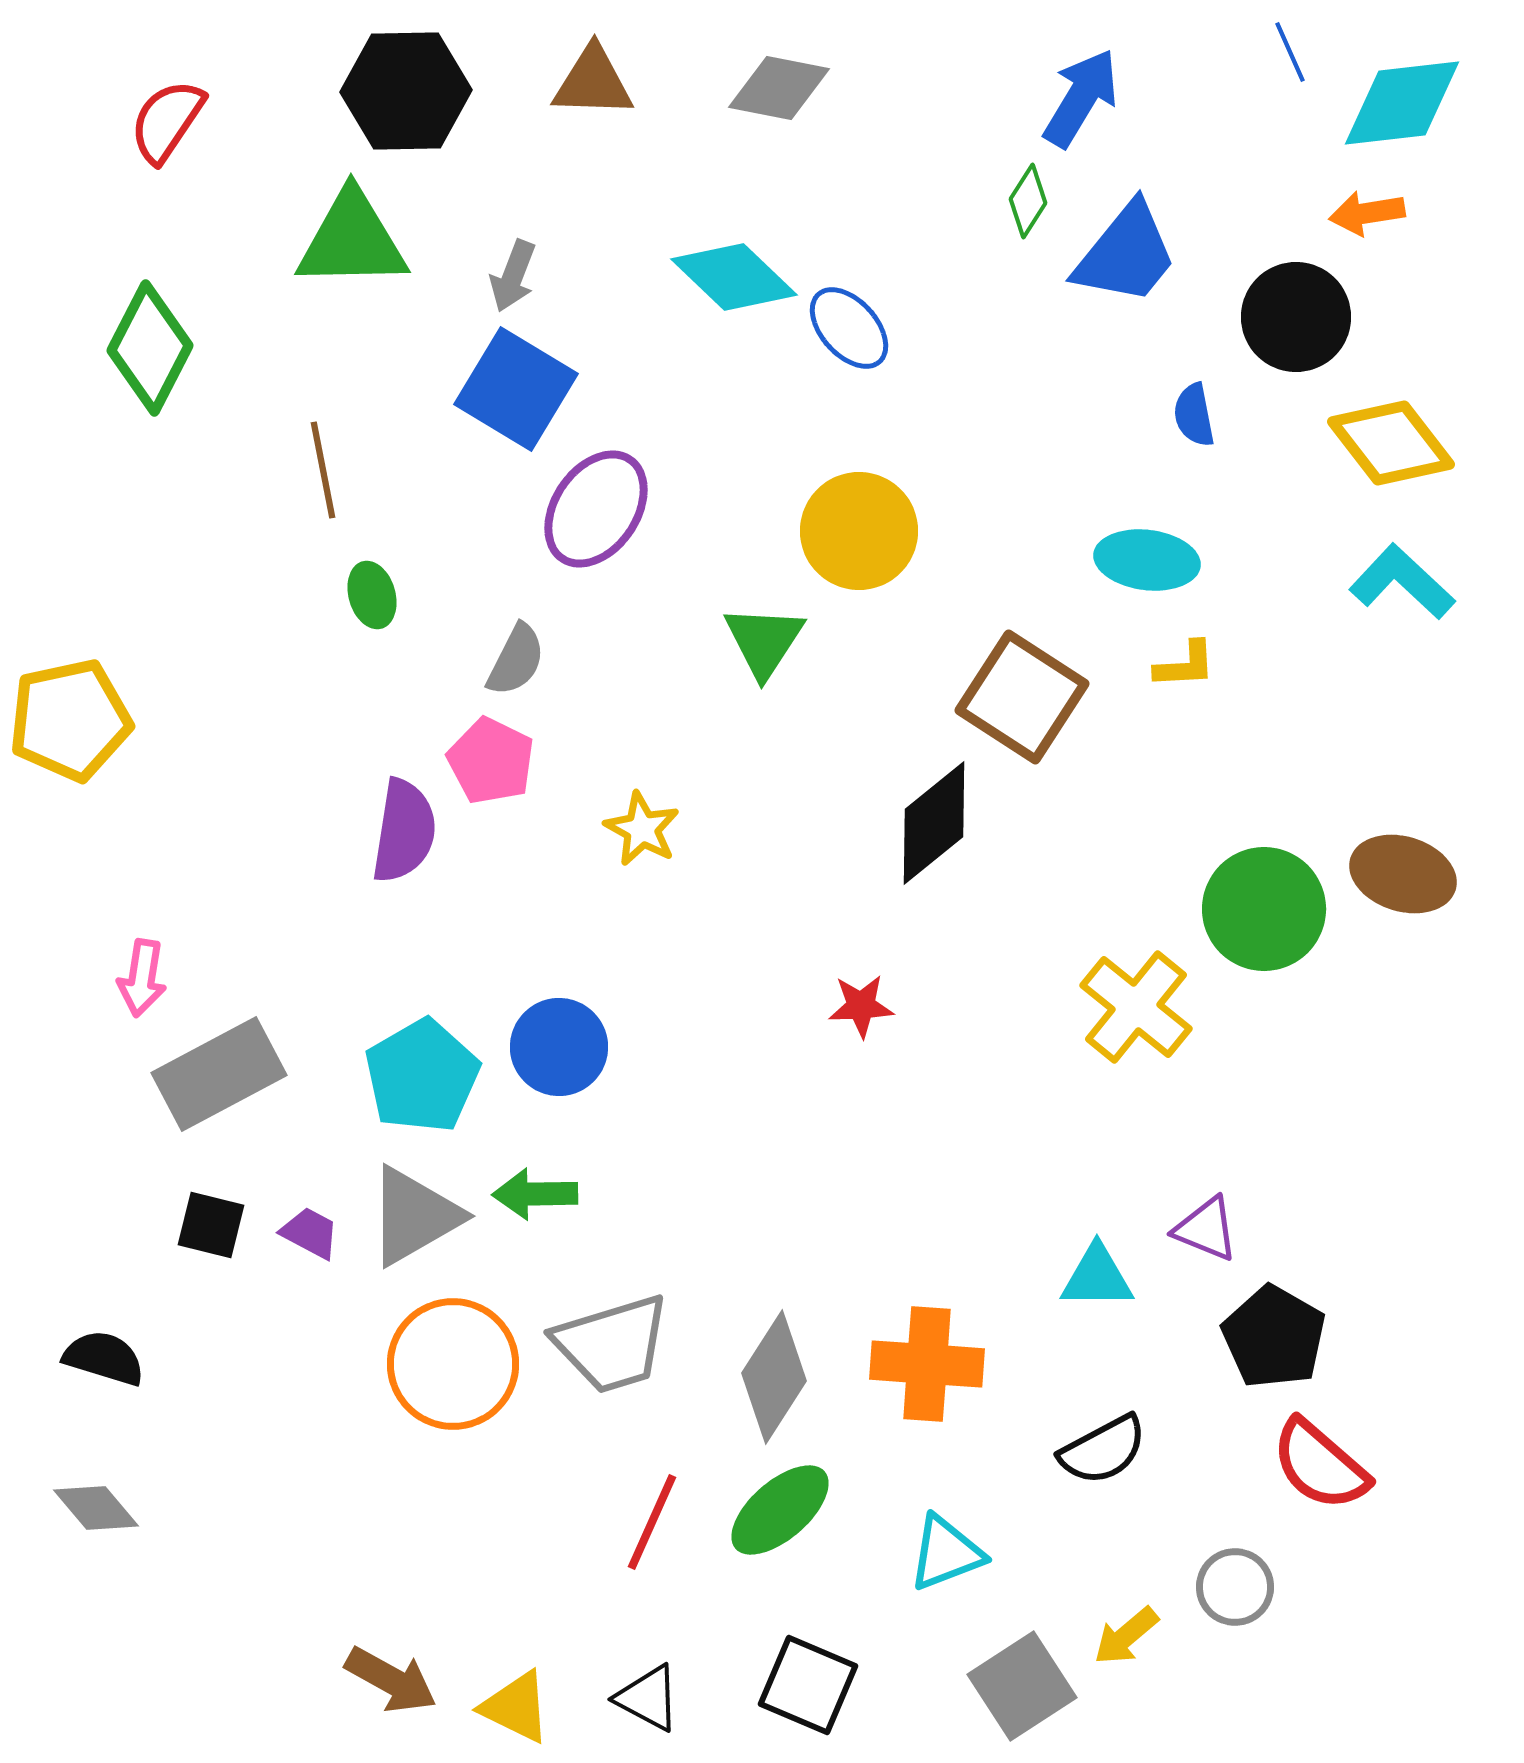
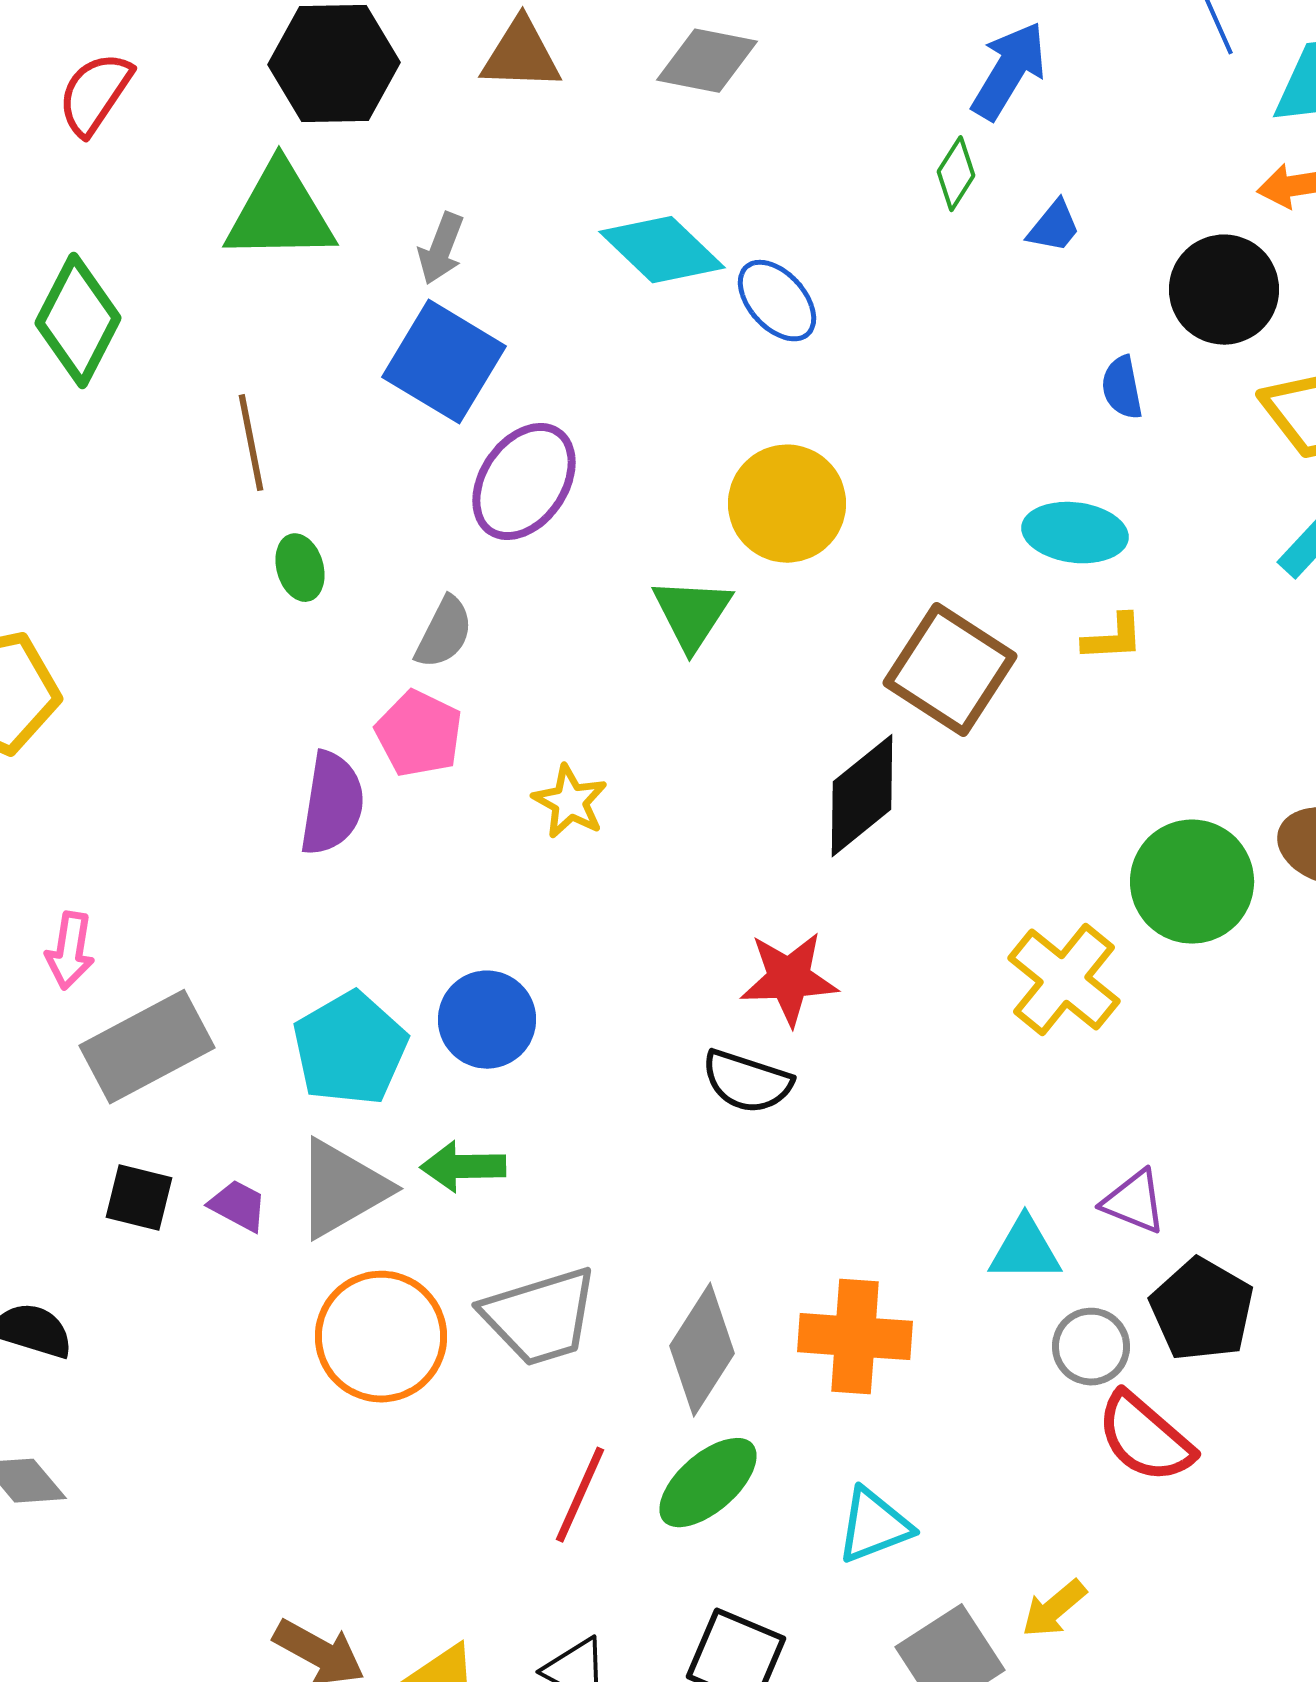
blue trapezoid: (1126, 254) -> (1054, 227), size x0.5
red star: (861, 1006) -> (789, 979), size x1.5
black semicircle: (1103, 1450) -> (747, 1082), moved, turned 46
red semicircle: (1320, 1465) -> (1145, 1438), moved
gray circle: (1235, 1587) -> (1091, 1347), moved

